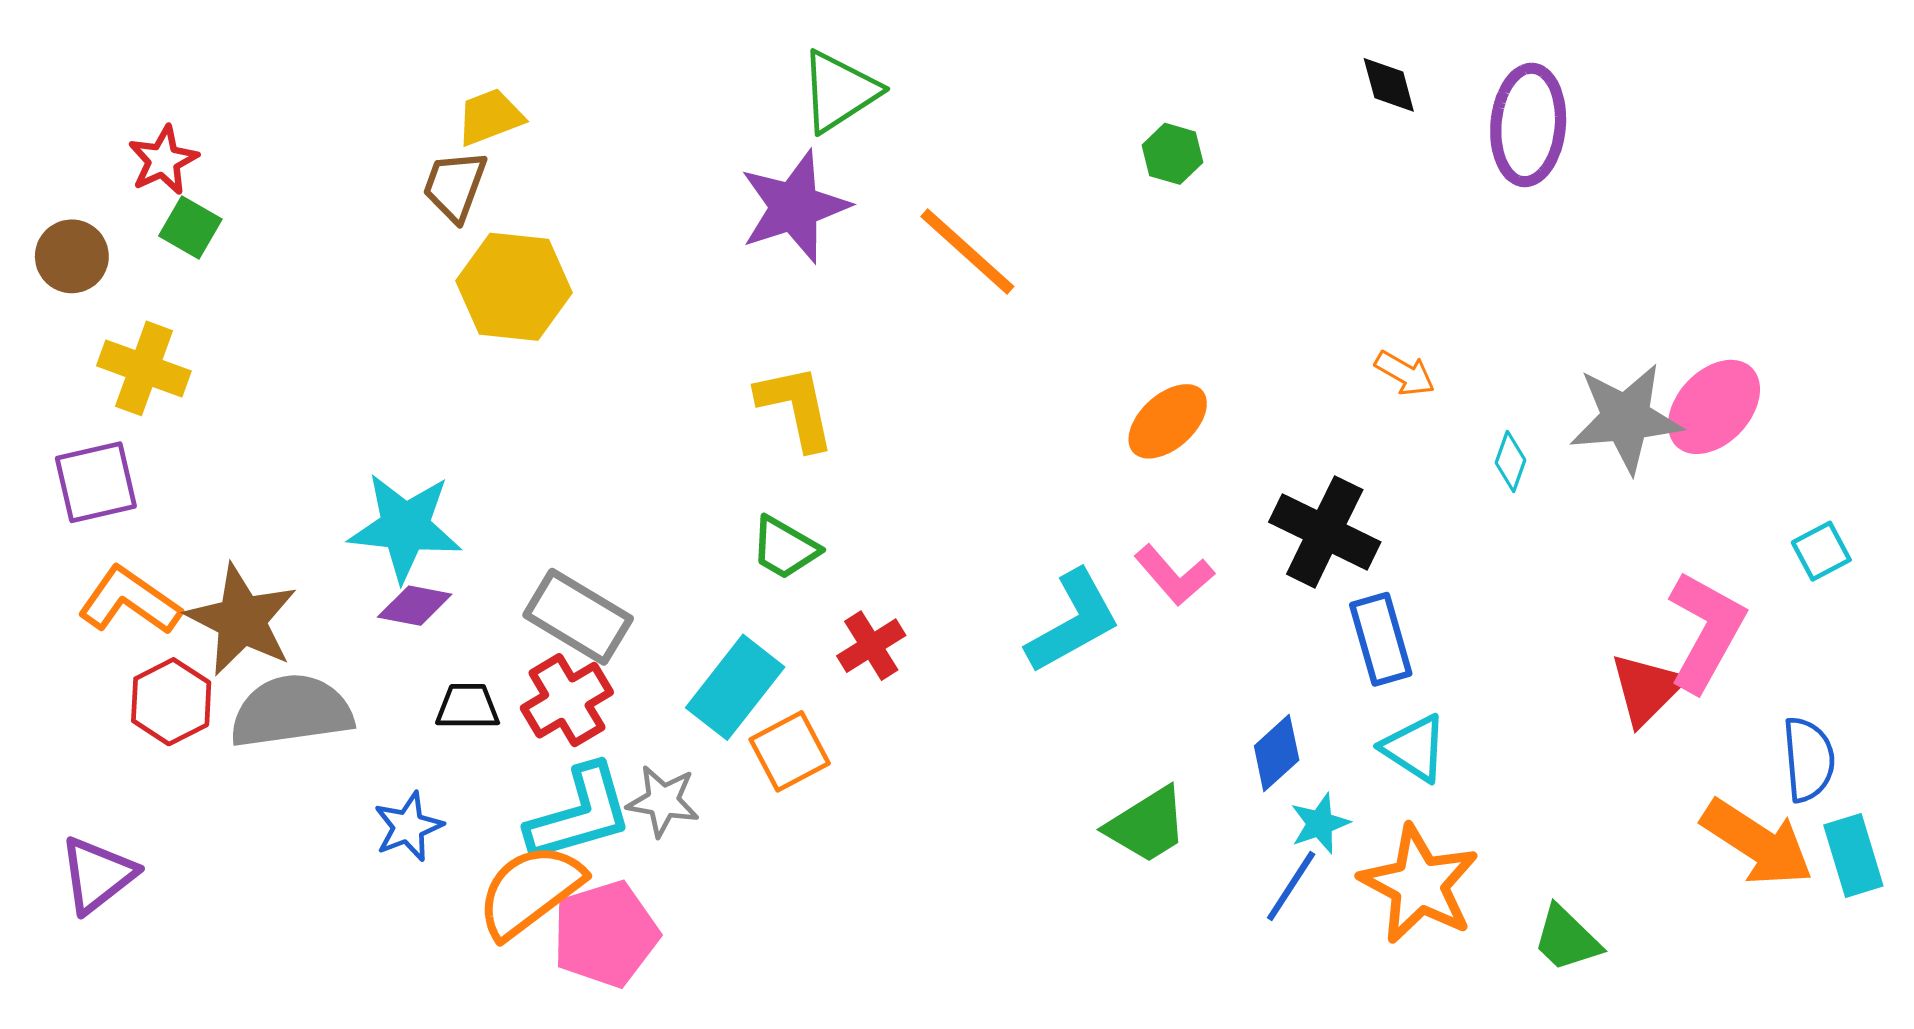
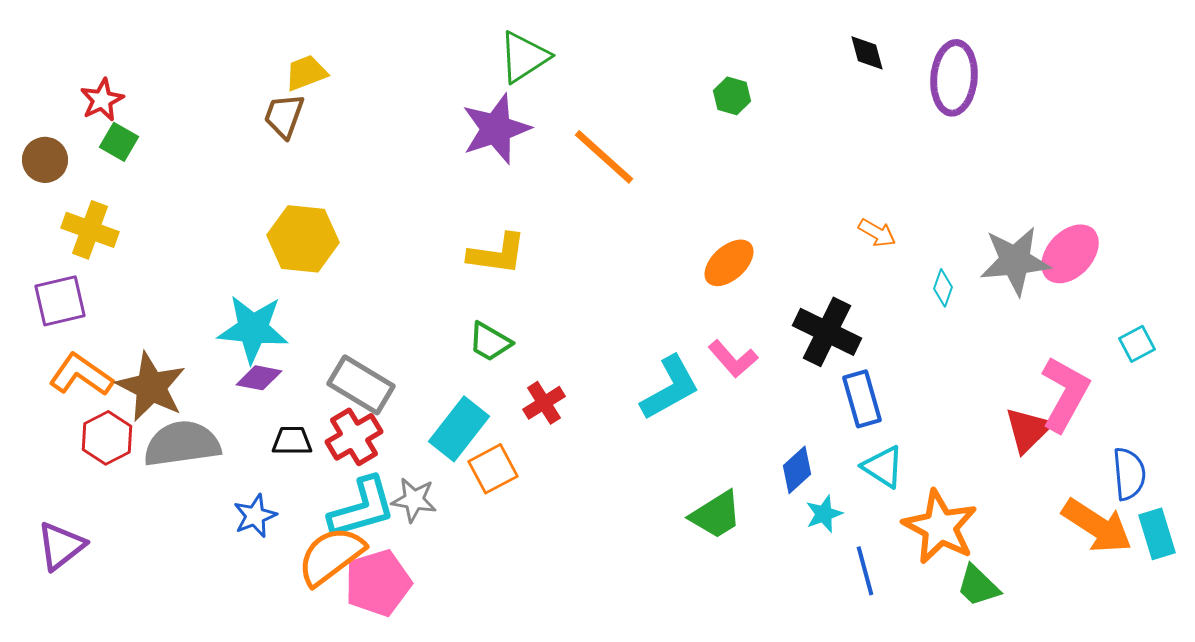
yellow hexagon: (514, 287) -> (303, 239), moved
yellow L-shape: (796, 407) -> (497, 254), turned 110
orange star: (1419, 884) -> (940, 527), moved
blue line: (1291, 886) -> (865, 571), moved, turned -48

